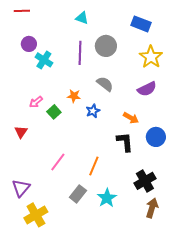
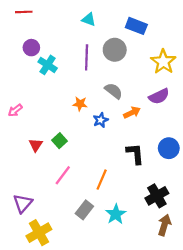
blue rectangle: (141, 24) -> (136, 26), moved
pink arrow: (36, 102) -> (15, 110), moved
green square: (54, 112) -> (60, 141), moved
orange arrow: (131, 118) -> (132, 113), moved, turned -56
red triangle: (21, 132) -> (36, 145), moved

